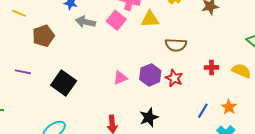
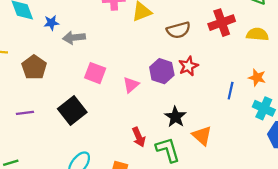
pink square: (116, 20) -> (95, 73), moved
red cross: (211, 67) -> (222, 23), moved, size x1.6
red star: (174, 78) -> (188, 66), turned -30
black square: (64, 83) -> (72, 110), turned 35

